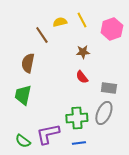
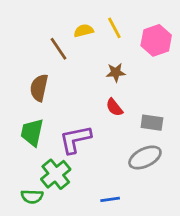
gray ellipse: (104, 113) -> (145, 157), turned 40
green cross: (77, 118) -> (56, 174), moved, turned -35
purple L-shape: (48, 134) -> (75, 139), moved
green semicircle: (23, 141) -> (32, 197), turned -35

